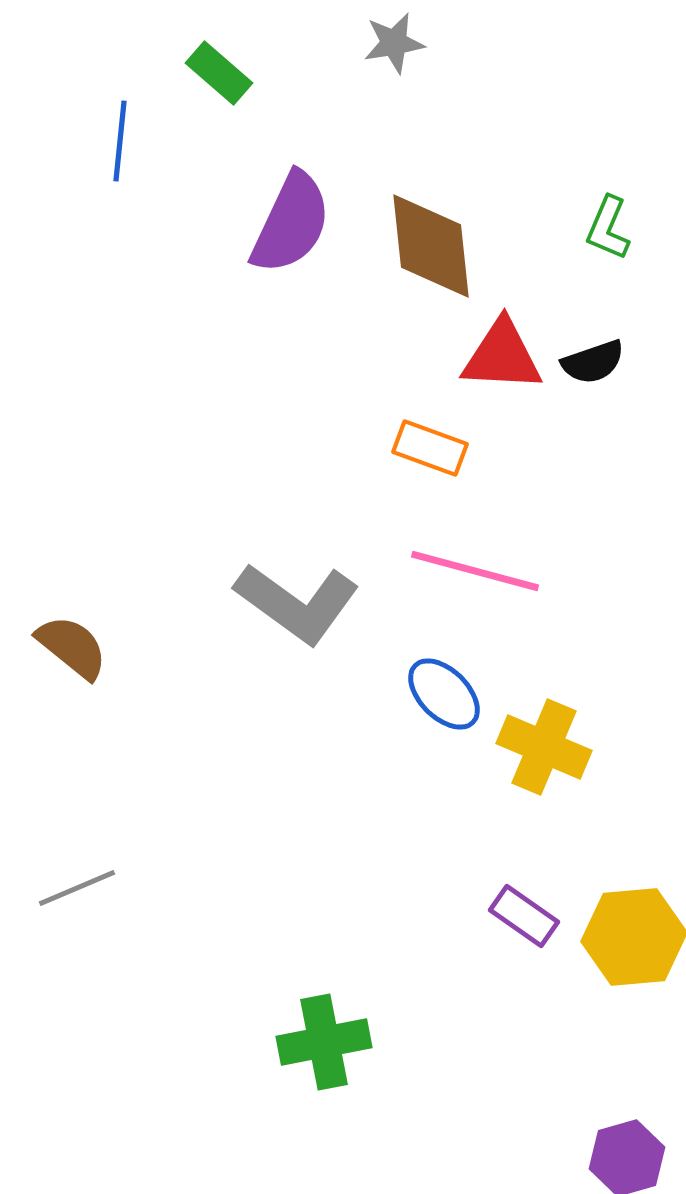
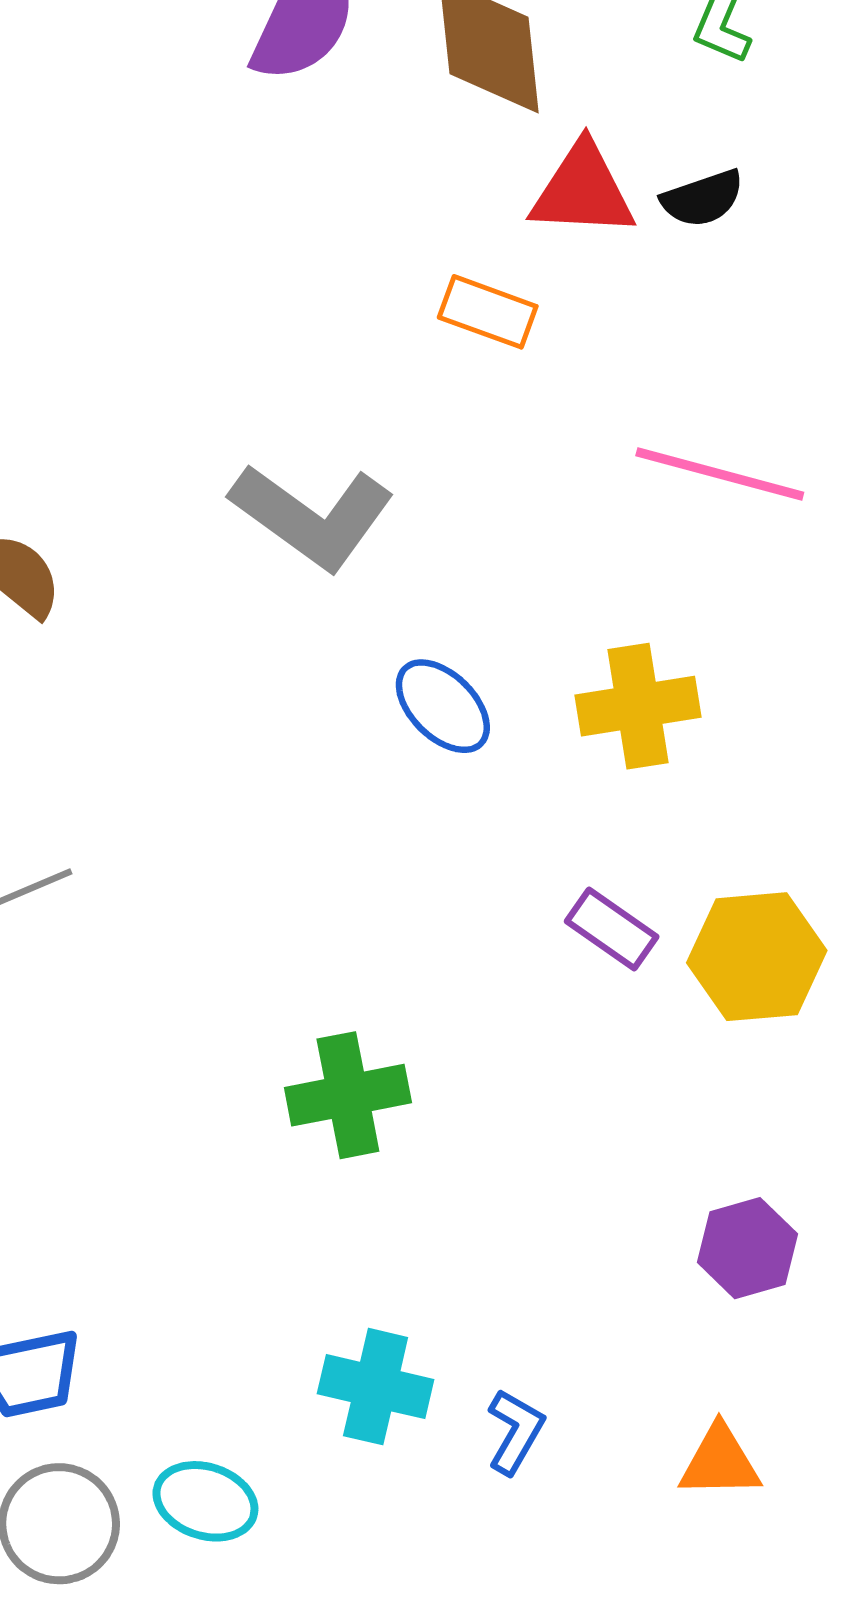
pink line: (475, 571) -> (720, 474), moved
blue ellipse: (444, 694) -> (443, 706), moved
yellow cross: (544, 747) -> (638, 706), turned -32

